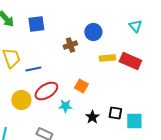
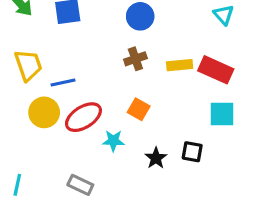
blue circle: (93, 32) -> (140, 16), moved
brown cross: (70, 45) -> (135, 59), moved
yellow circle: (21, 100) -> (44, 112), moved
cyan square: (134, 121) -> (222, 114), moved

